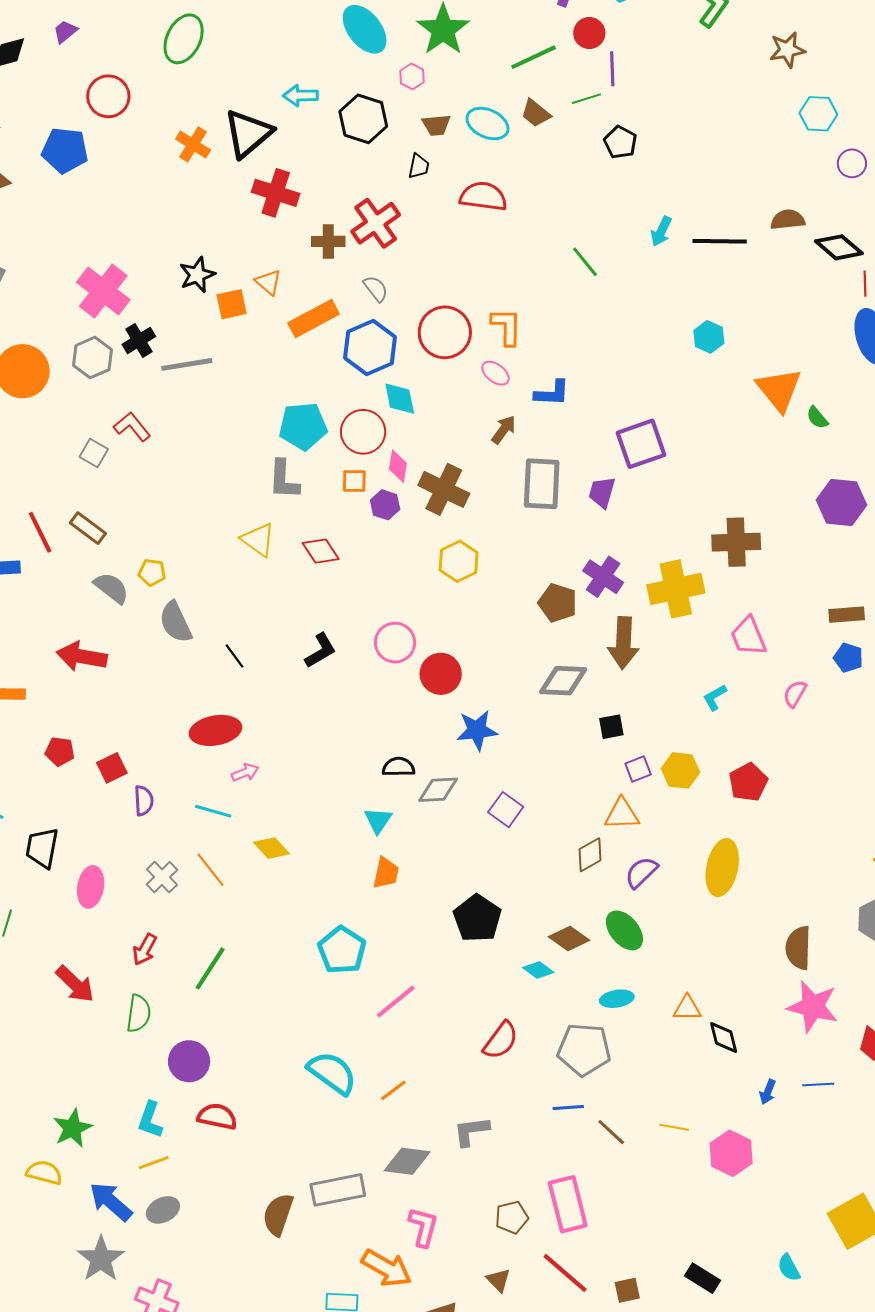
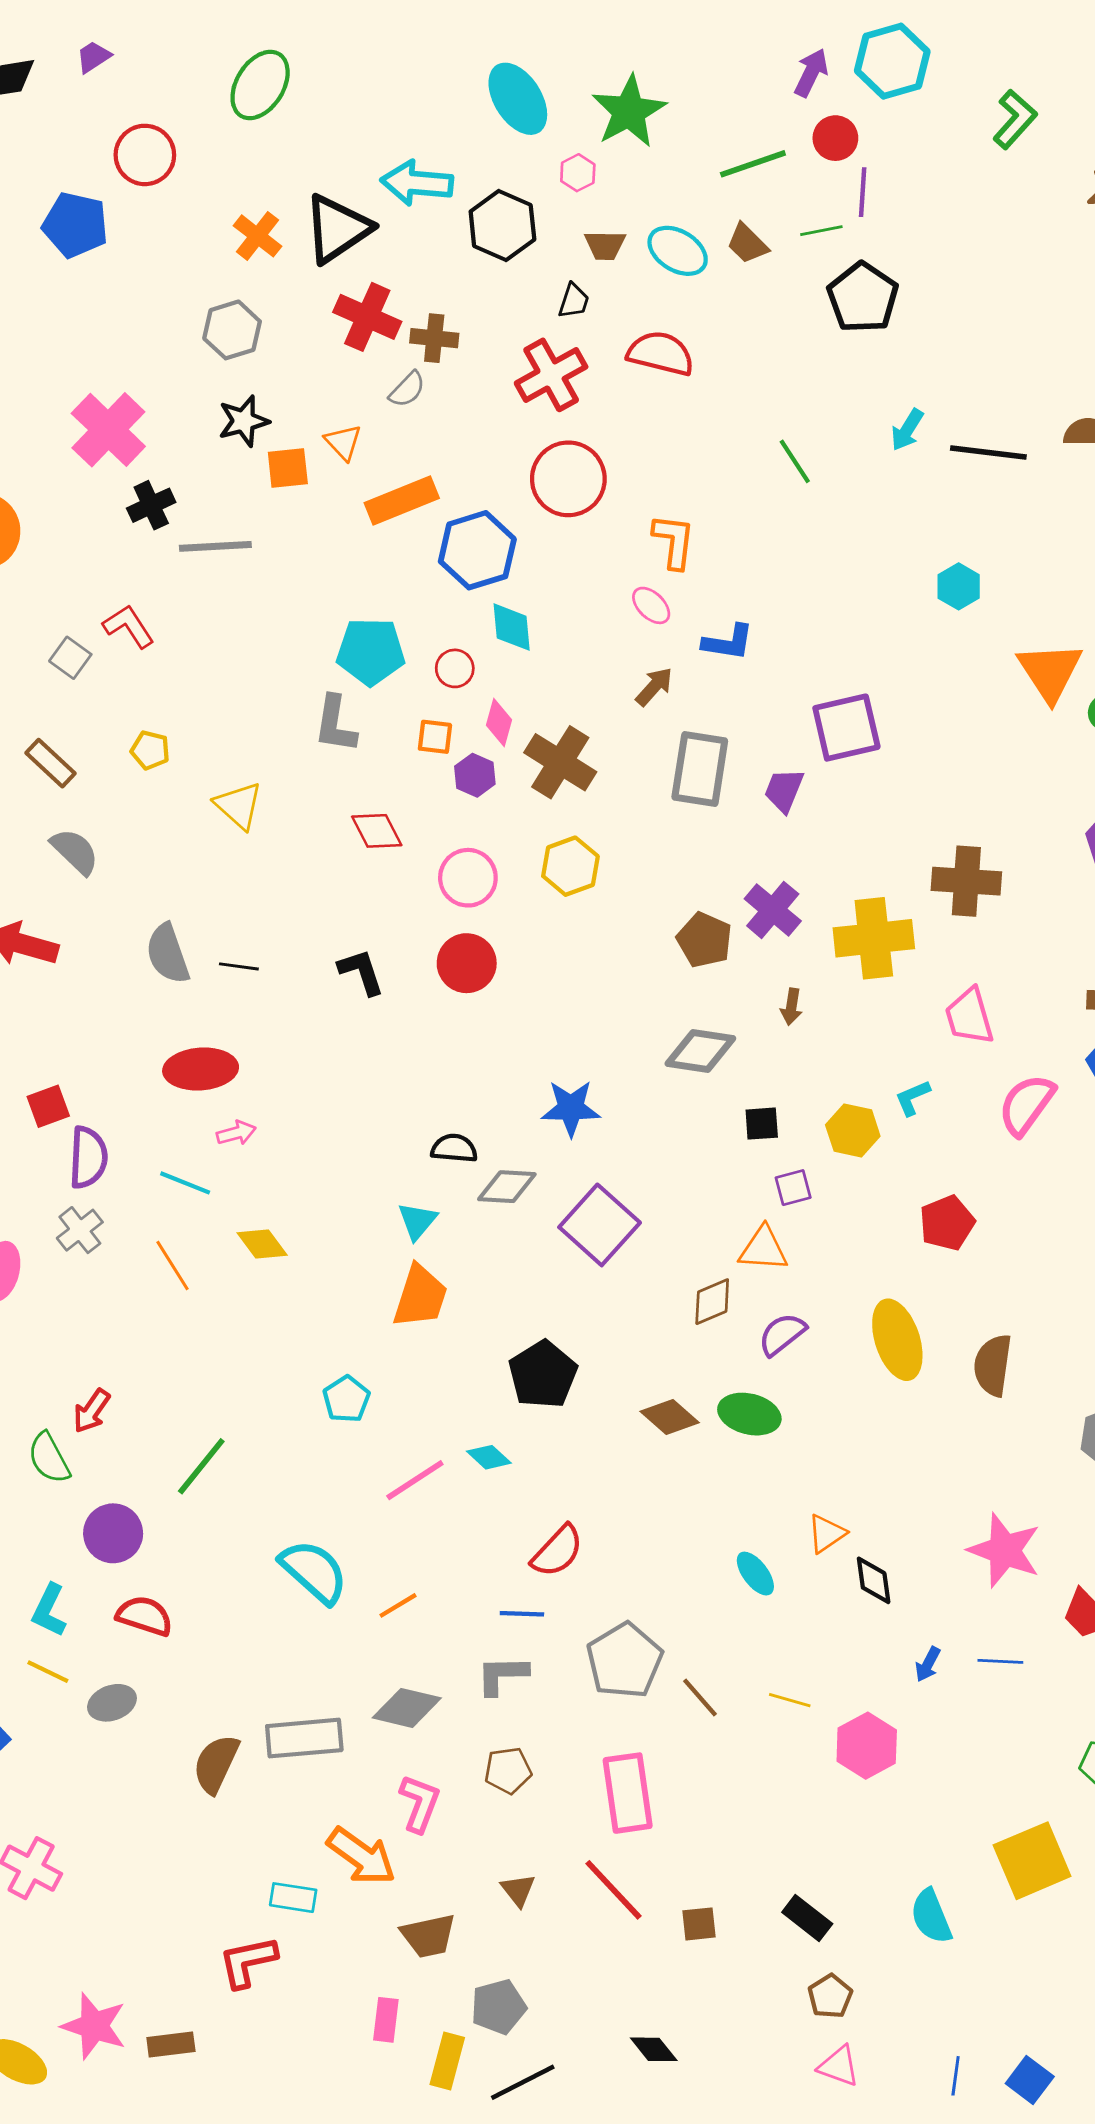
cyan arrow: (300, 96) -> (417, 183), size x1.4
black pentagon: (620, 142) -> (863, 298), size x1.5
red cross: (376, 223) -> (551, 375), moved
brown cross: (328, 241) -> (434, 338), moved
gray semicircle: (376, 289) -> (407, 389), moved, turned 76
red circle: (445, 332) -> (568, 479), moved
gray hexagon: (92, 358) -> (232, 330), moved
red circle: (363, 432) -> (455, 668), size x0.6
yellow triangle: (258, 540) -> (239, 806), moved
yellow pentagon: (152, 572) -> (150, 750), moved
gray semicircle: (176, 622) -> (168, 954), moved
pink circle: (395, 643) -> (468, 878), moved
brown arrow: (623, 643) -> (791, 1007), size x0.5
black L-shape: (320, 651) -> (361, 972), turned -84
black line: (235, 656) -> (239, 966), turned -52
red circle: (441, 674) -> (467, 963), moved
pink semicircle: (795, 694) -> (1027, 1105), size x1.6
yellow hexagon: (680, 770) -> (853, 1131), moved
purple semicircle: (144, 801) -> (88, 1157), size x1.4
purple square: (506, 810) -> (600, 1225), size x1.6
yellow ellipse: (722, 868) -> (897, 1340), turned -36
orange trapezoid: (386, 873) -> (420, 1296), size x1.4
gray cross: (162, 877) -> (80, 1230), moved
green ellipse: (624, 930) -> (749, 1414), turned -42
brown semicircle: (798, 948) -> (993, 1365), moved
red arrow: (145, 949) -> (92, 1411), moved
cyan pentagon: (342, 950) -> (346, 1399), size x0.7
green line: (210, 968) -> (201, 1466), moved
cyan diamond: (538, 970) -> (489, 1457), moved
cyan ellipse: (617, 999) -> (755, 1574), moved, turned 56
orange triangle: (687, 1008) -> (826, 1534), turned -40
green semicircle: (139, 1013) -> (49, 1458), turned 138
gray pentagon: (584, 1050) -> (625, 1661), moved, turned 30
blue line: (568, 1108) -> (522, 1614), moved
yellow line: (154, 1163) -> (48, 1672), turned 40
gray ellipse: (163, 1210) -> (112, 1703), moved
brown pentagon: (512, 1217) -> (508, 1770), moved
cyan semicircle: (789, 1268) -> (931, 1916), size x1.4

